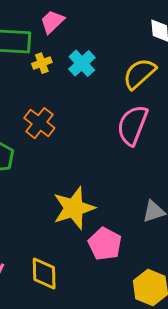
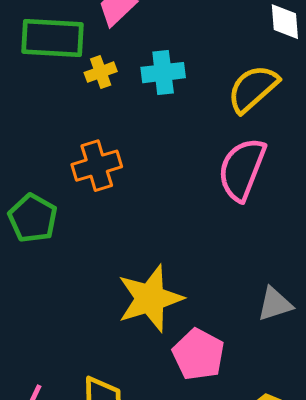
cyan cross: (82, 63) -> (163, 73), turned 36
orange cross: (39, 123) -> (97, 166), turned 36

